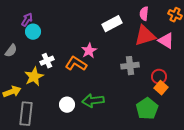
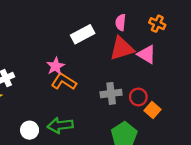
orange L-shape: (76, 64) -> (64, 82), moved
gray cross: (130, 66) -> (111, 93), moved
orange square: (161, 88) -> (153, 110), moved

